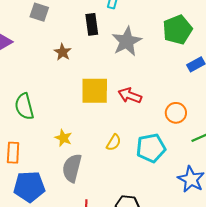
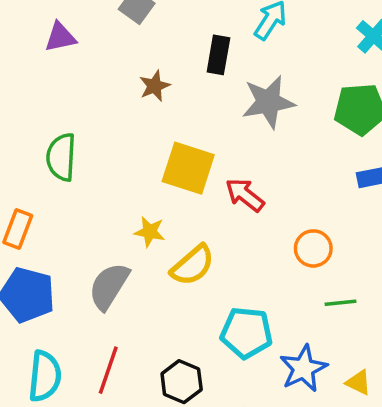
yellow star: (63, 138) -> (150, 232), moved, turned -30
yellow semicircle: (114, 142) -> (193, 265), size x1.5
cyan pentagon: (151, 148) -> (246, 333), moved

